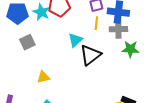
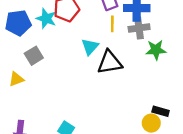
black triangle: (90, 55) -> (110, 62), turned 35
yellow triangle: (43, 77) -> (16, 79), moved

